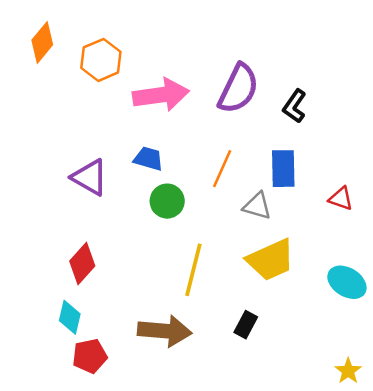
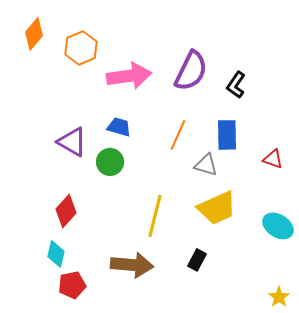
green circle: (167, 201) -> (110, 162), moved

